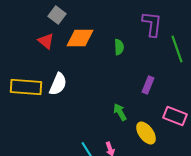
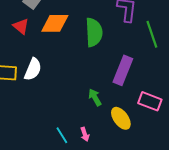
green semicircle: (119, 47) -> (94, 32), size x1.8
purple rectangle: (148, 85) -> (123, 70), size x1.6

